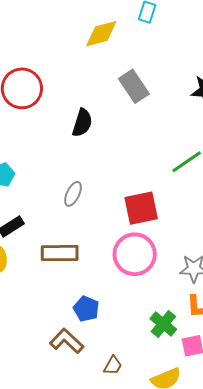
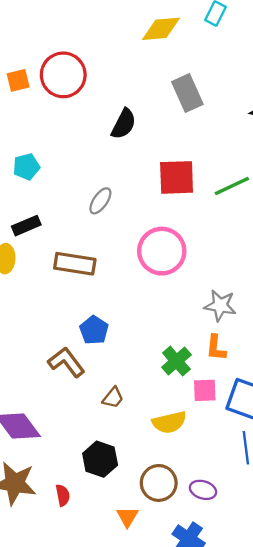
red square: (141, 208) -> (177, 177), moved
pink circle: (135, 254) -> (162, 251), moved

